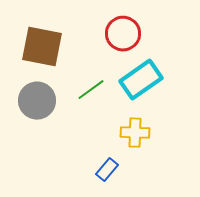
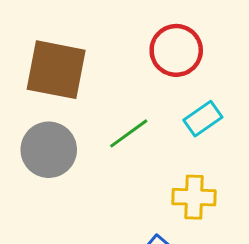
cyan rectangle: (141, 80) -> (203, 119), size x0.6

